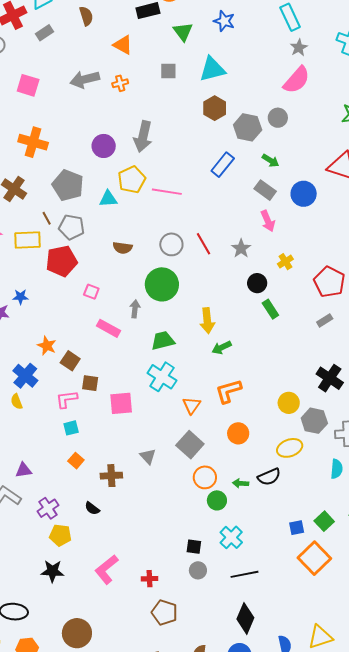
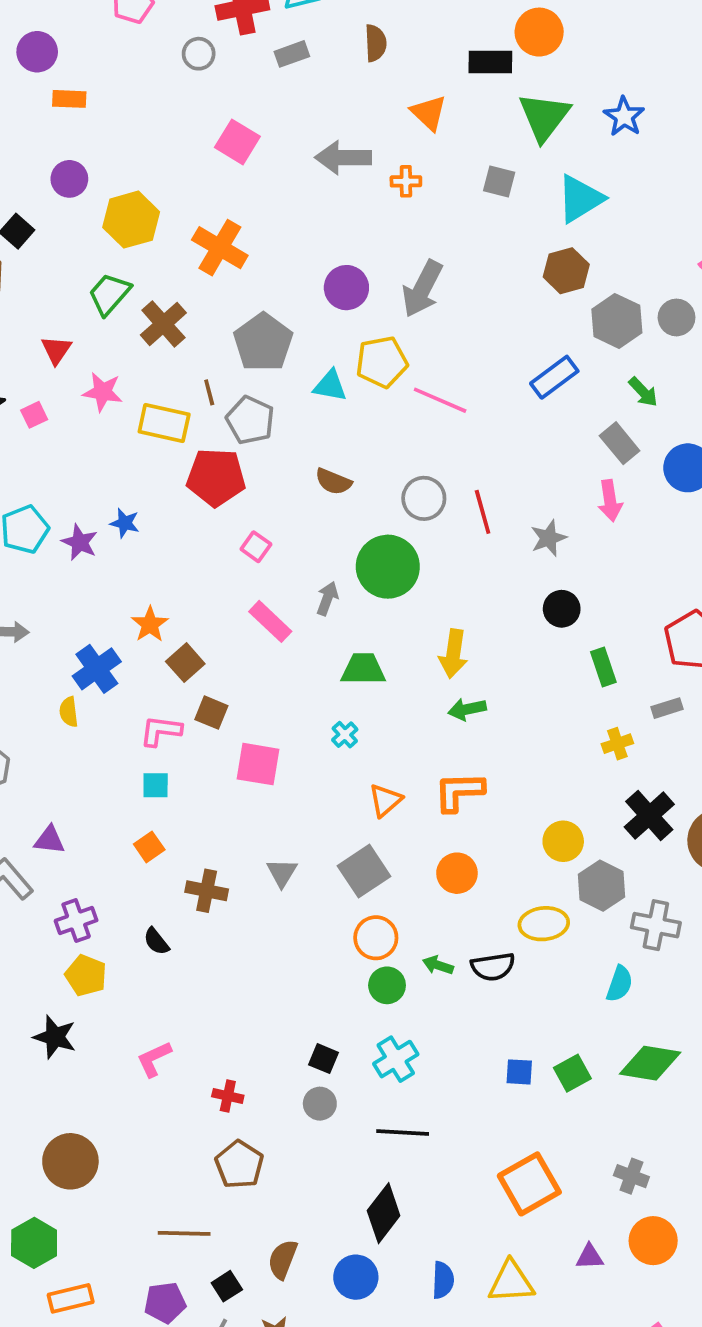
green triangle: (183, 32) -> (544, 117), size x1.4
cyan triangle: (212, 69) -> (580, 199), turned -32
yellow cross: (285, 262) -> (617, 744), moved
green rectangle: (270, 309) -> (603, 667), moved
cyan cross: (162, 377) -> (345, 735), size x0.5
orange square: (314, 558) -> (529, 1184), moved
pink L-shape: (107, 569) -> (154, 1059), size x0.7

